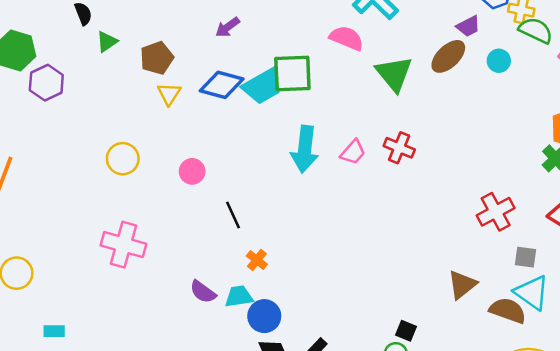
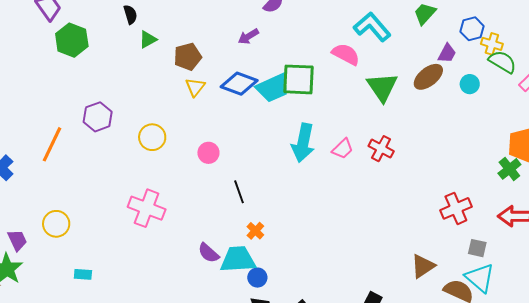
purple trapezoid: (468, 26) -> (447, 53), turned -40
purple hexagon: (46, 83) -> (98, 117), moved
cyan trapezoid: (239, 296) -> (238, 259), size x1.5
blue circle: (264, 316) -> (257, 278), size x0.7

